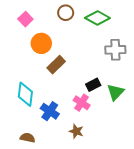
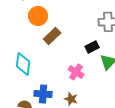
black rectangle: (93, 85) -> (92, 47), moved
blue cross: (50, 111) -> (43, 94), moved, turned -30

